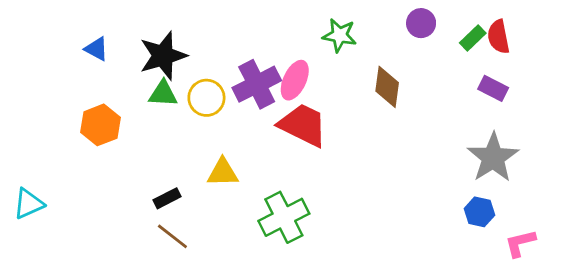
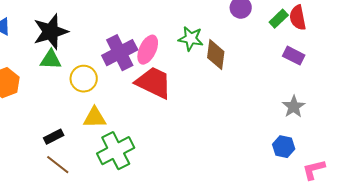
green star: (340, 35) -> (191, 39), moved
yellow circle: (206, 98) -> (84, 79), moved
gray star: (493, 158) -> (294, 107), size x0.6
green cross: (284, 217) -> (116, 151), moved

